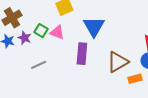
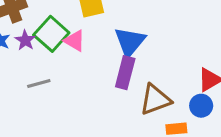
green square: (41, 31) -> (51, 34), size x1.6
purple rectangle: (82, 54) -> (125, 73), moved

